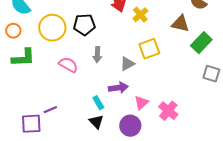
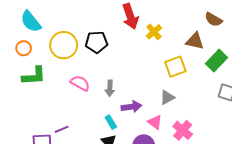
yellow square: (149, 49) -> (175, 67), moved
gray arrow: (97, 55) -> (110, 88), moved
gray triangle: (127, 64) -> (167, 97), moved
pink triangle: (141, 103) -> (155, 122), turned -42

